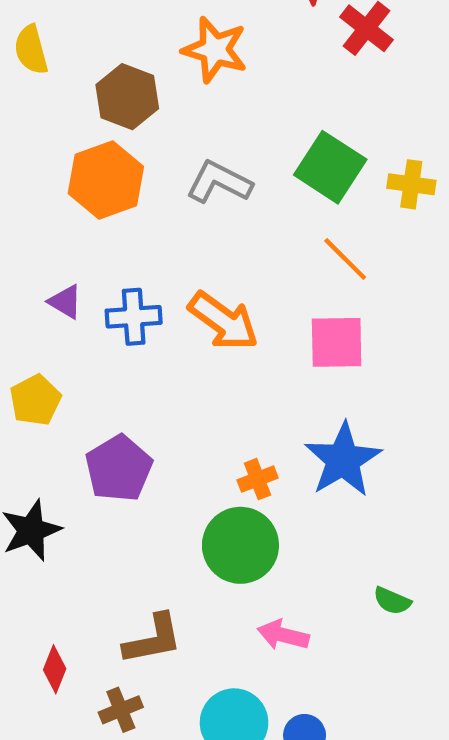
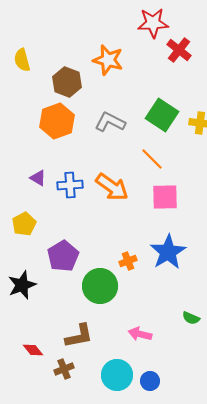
orange line: (345, 259) -> (152, 159), moved
green circle: (240, 545) -> (100, 286), moved
red diamond: (55, 669) -> (33, 350), turned -60

